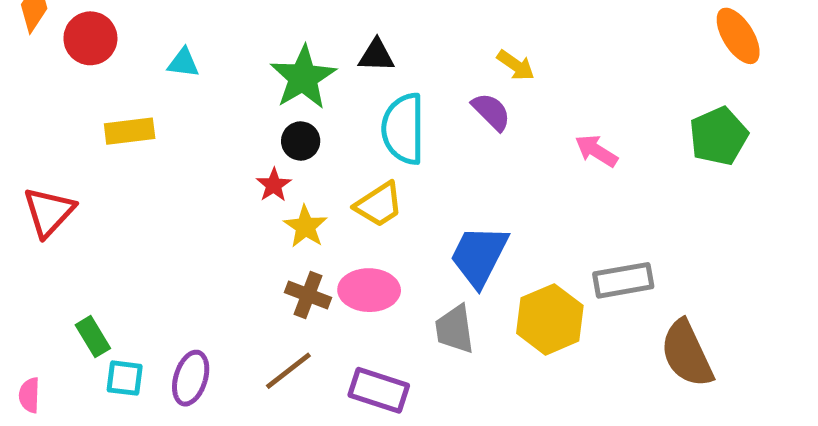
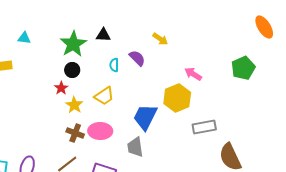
orange ellipse: (738, 36) -> (264, 27), moved
purple semicircle: (491, 112) -> (137, 58), moved
cyan semicircle: (403, 129) -> (114, 65), size x0.5
yellow hexagon: (550, 319) -> (177, 98), moved

